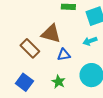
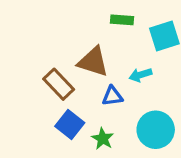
cyan arrow: (90, 41) -> (140, 75), moved
blue square: (24, 82) -> (70, 125), moved

